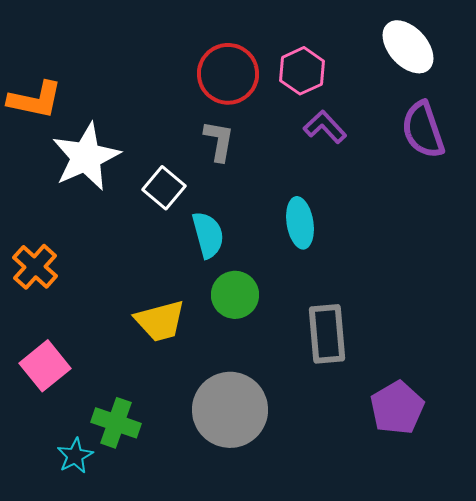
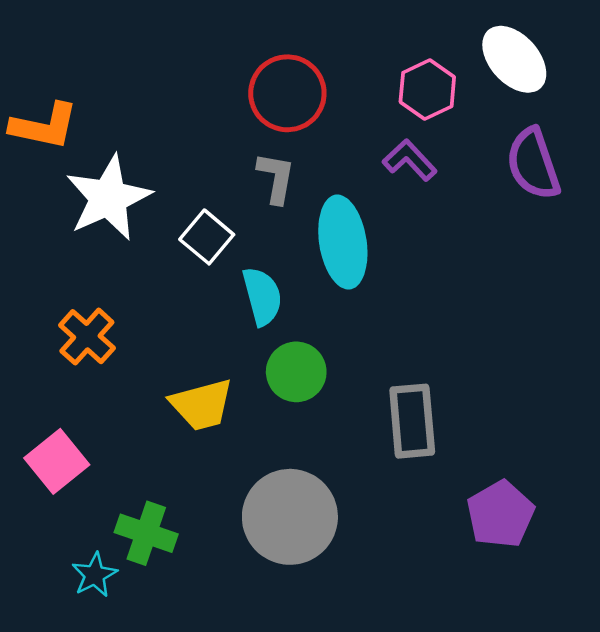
pink hexagon: (302, 71) -> (427, 90), moved
cyan ellipse: (300, 223) -> (343, 242), moved, size x1.4
orange cross: (35, 267) -> (87, 337), moved

